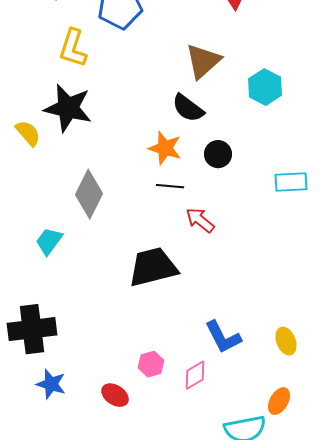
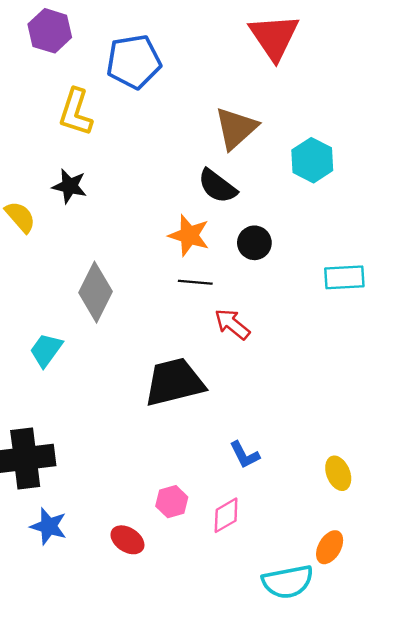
black star: (68, 108) -> (70, 186), size x0.6
blue L-shape: (223, 337) -> (245, 455), moved, size x0.7

